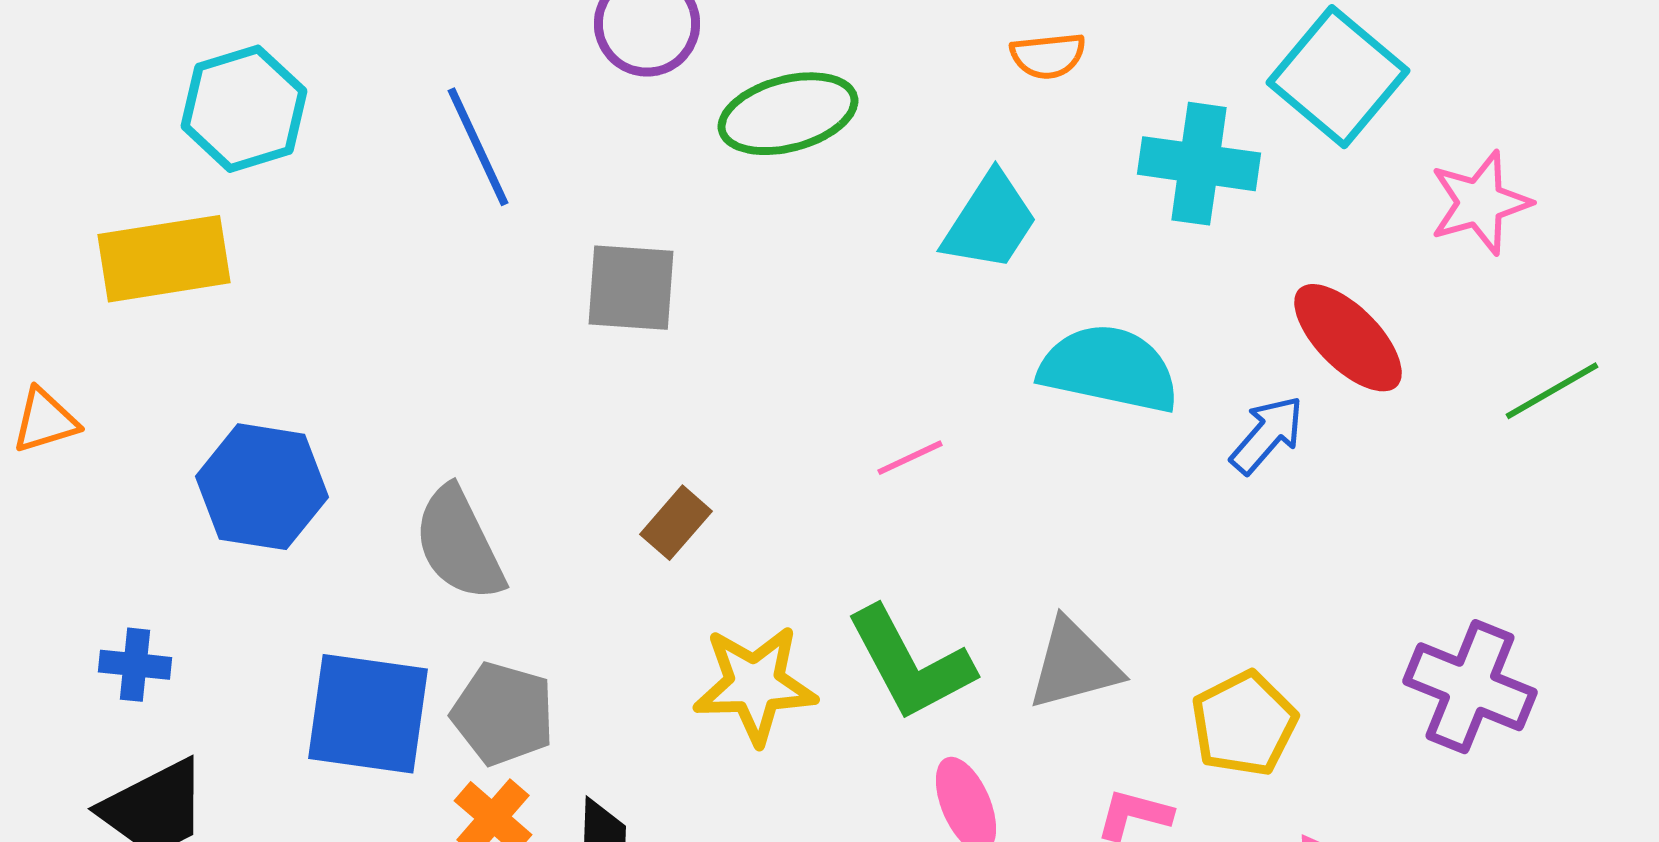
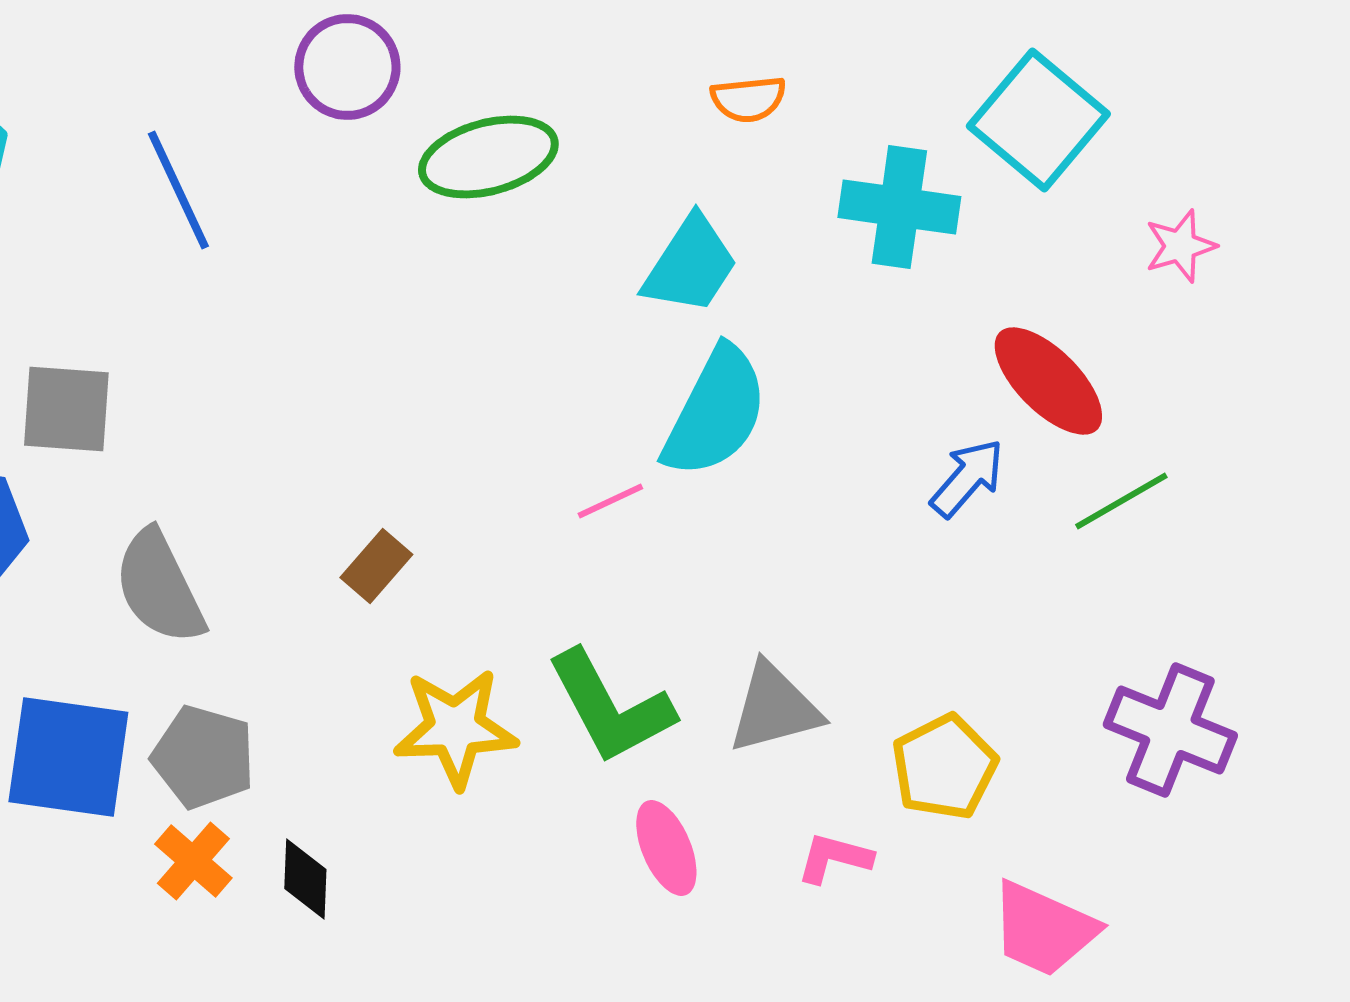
pink star: (1480, 203) -> (1180, 246), size x0.7
gray square: (631, 288) -> (66, 409), moved
cyan semicircle: (1109, 369) -> (715, 412), moved, turned 105
green line: (1552, 391) -> (1121, 501), moved

